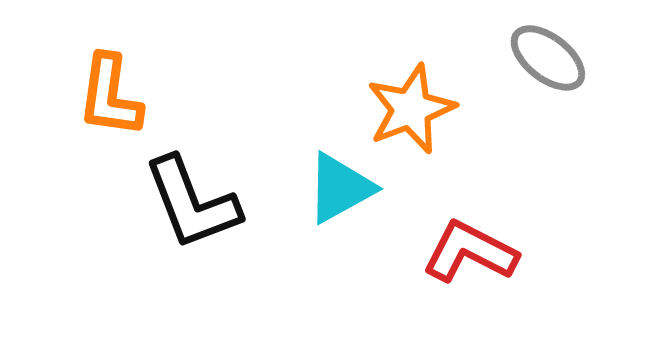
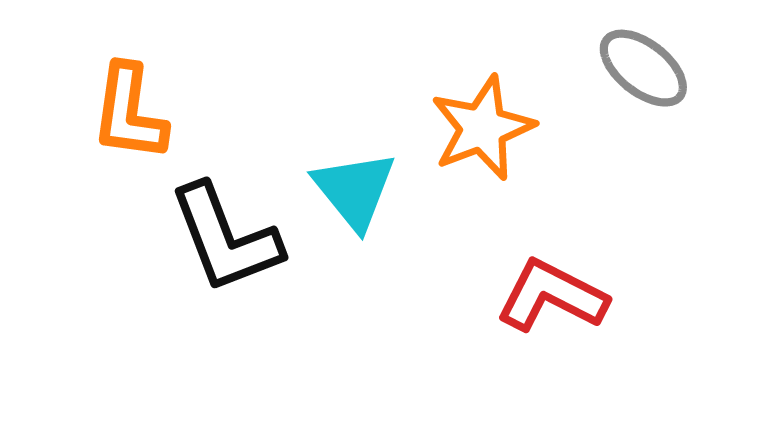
cyan triangle: (340, 188) -> (355, 190), moved, turned -40

